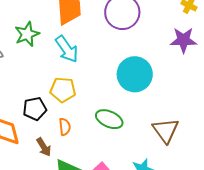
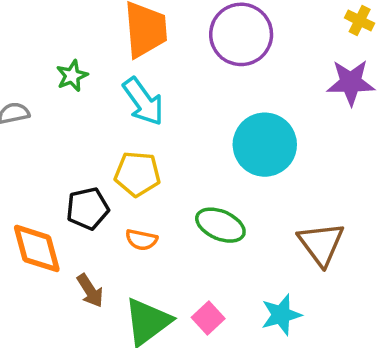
green star: (27, 34) -> (72, 76), size x0.7
orange semicircle: (65, 127) -> (141, 240), turned 108
brown arrow: (44, 147) -> (90, 291), moved

